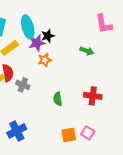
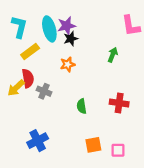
purple star: (37, 43) -> (67, 26), moved
green arrow: (87, 51) -> (113, 55), turned -88
pink square: (88, 133) -> (118, 150), moved, turned -32

